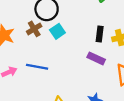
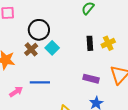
purple rectangle: (96, 58) -> (91, 79), moved

